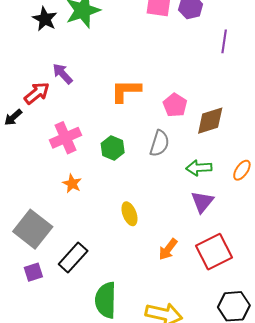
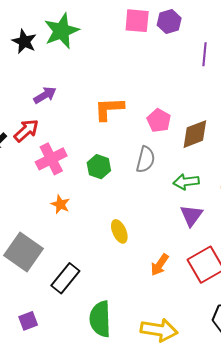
purple arrow: (63, 74) -> (45, 95), turned 105
red arrow: (37, 93) -> (26, 131), moved
purple square: (33, 272) -> (28, 321), moved

